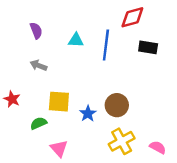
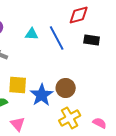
blue line: (106, 45) -> (57, 38), turned -35
blue star: (88, 114) -> (42, 95), size x1.6

